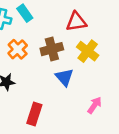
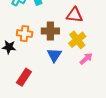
orange cross: (18, 49) -> (25, 34), moved, turned 35
pink arrow: (95, 105) -> (86, 59), moved

